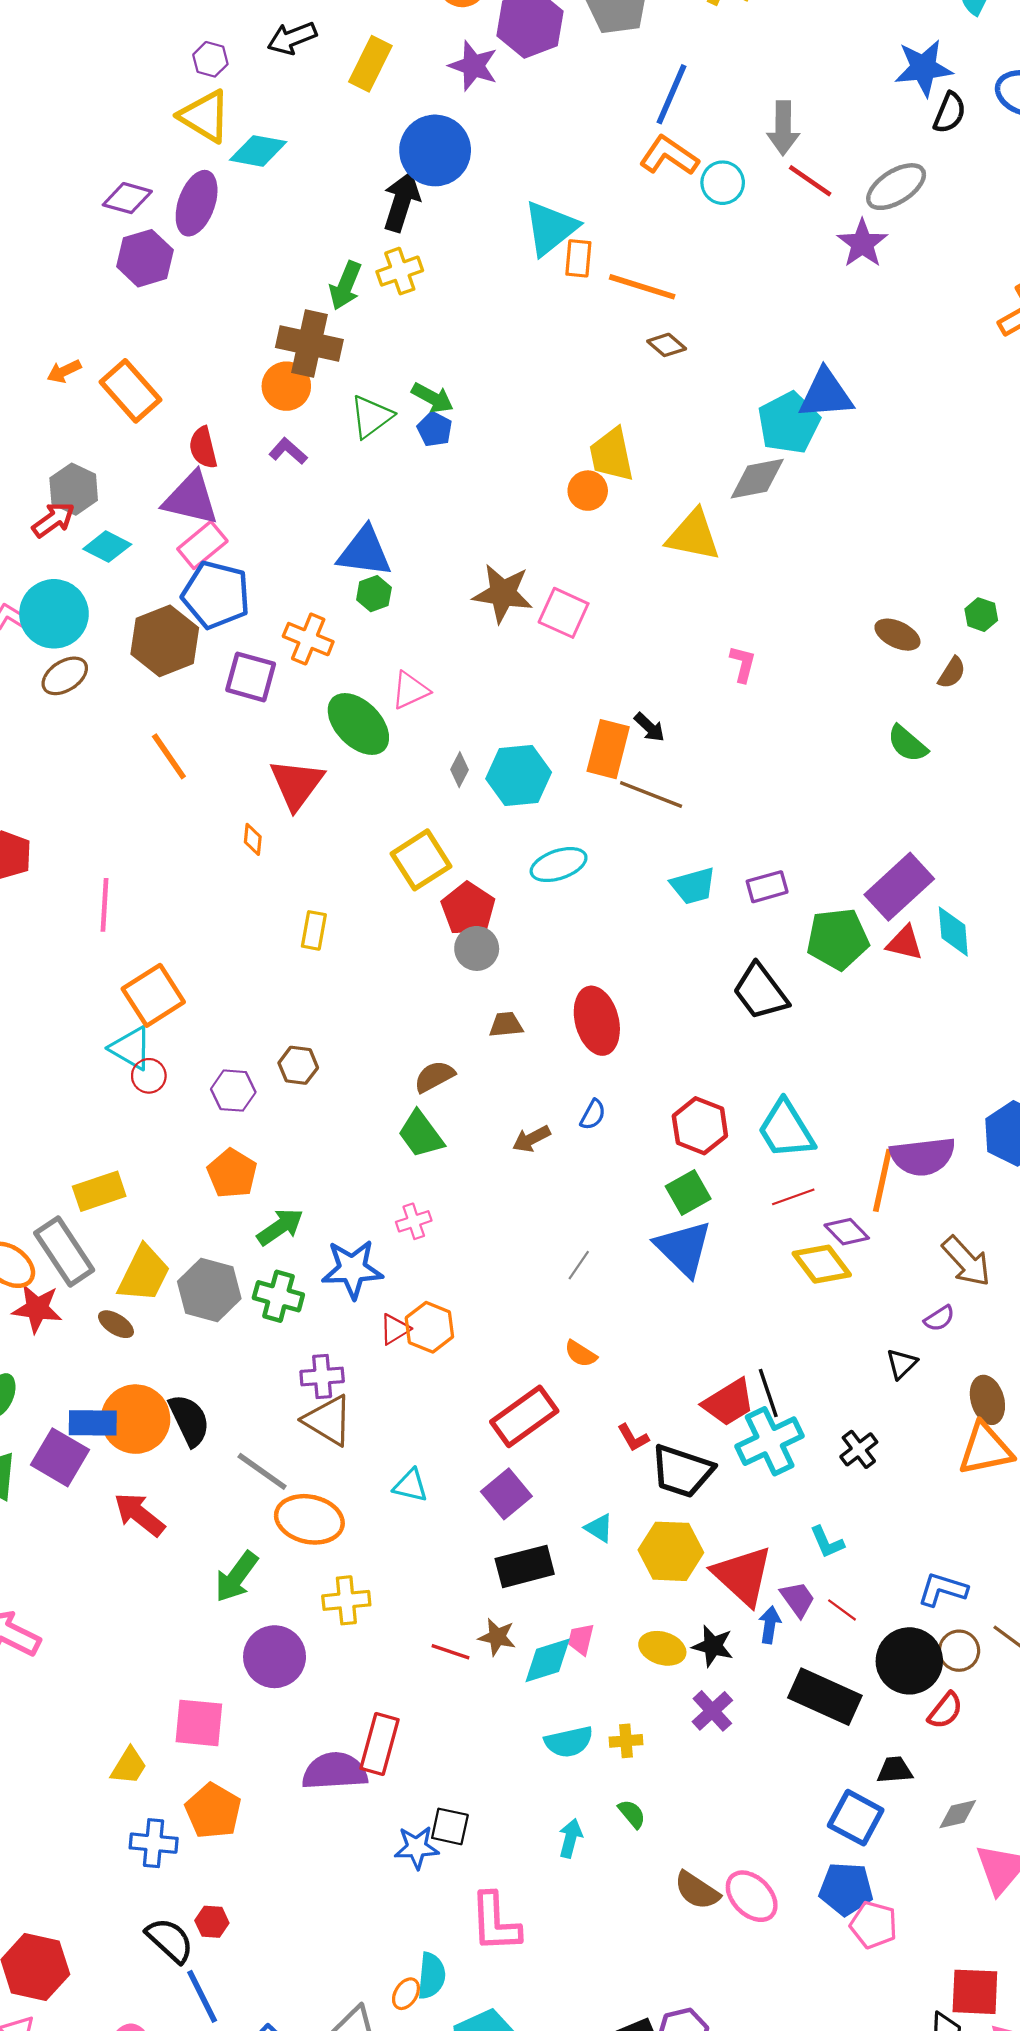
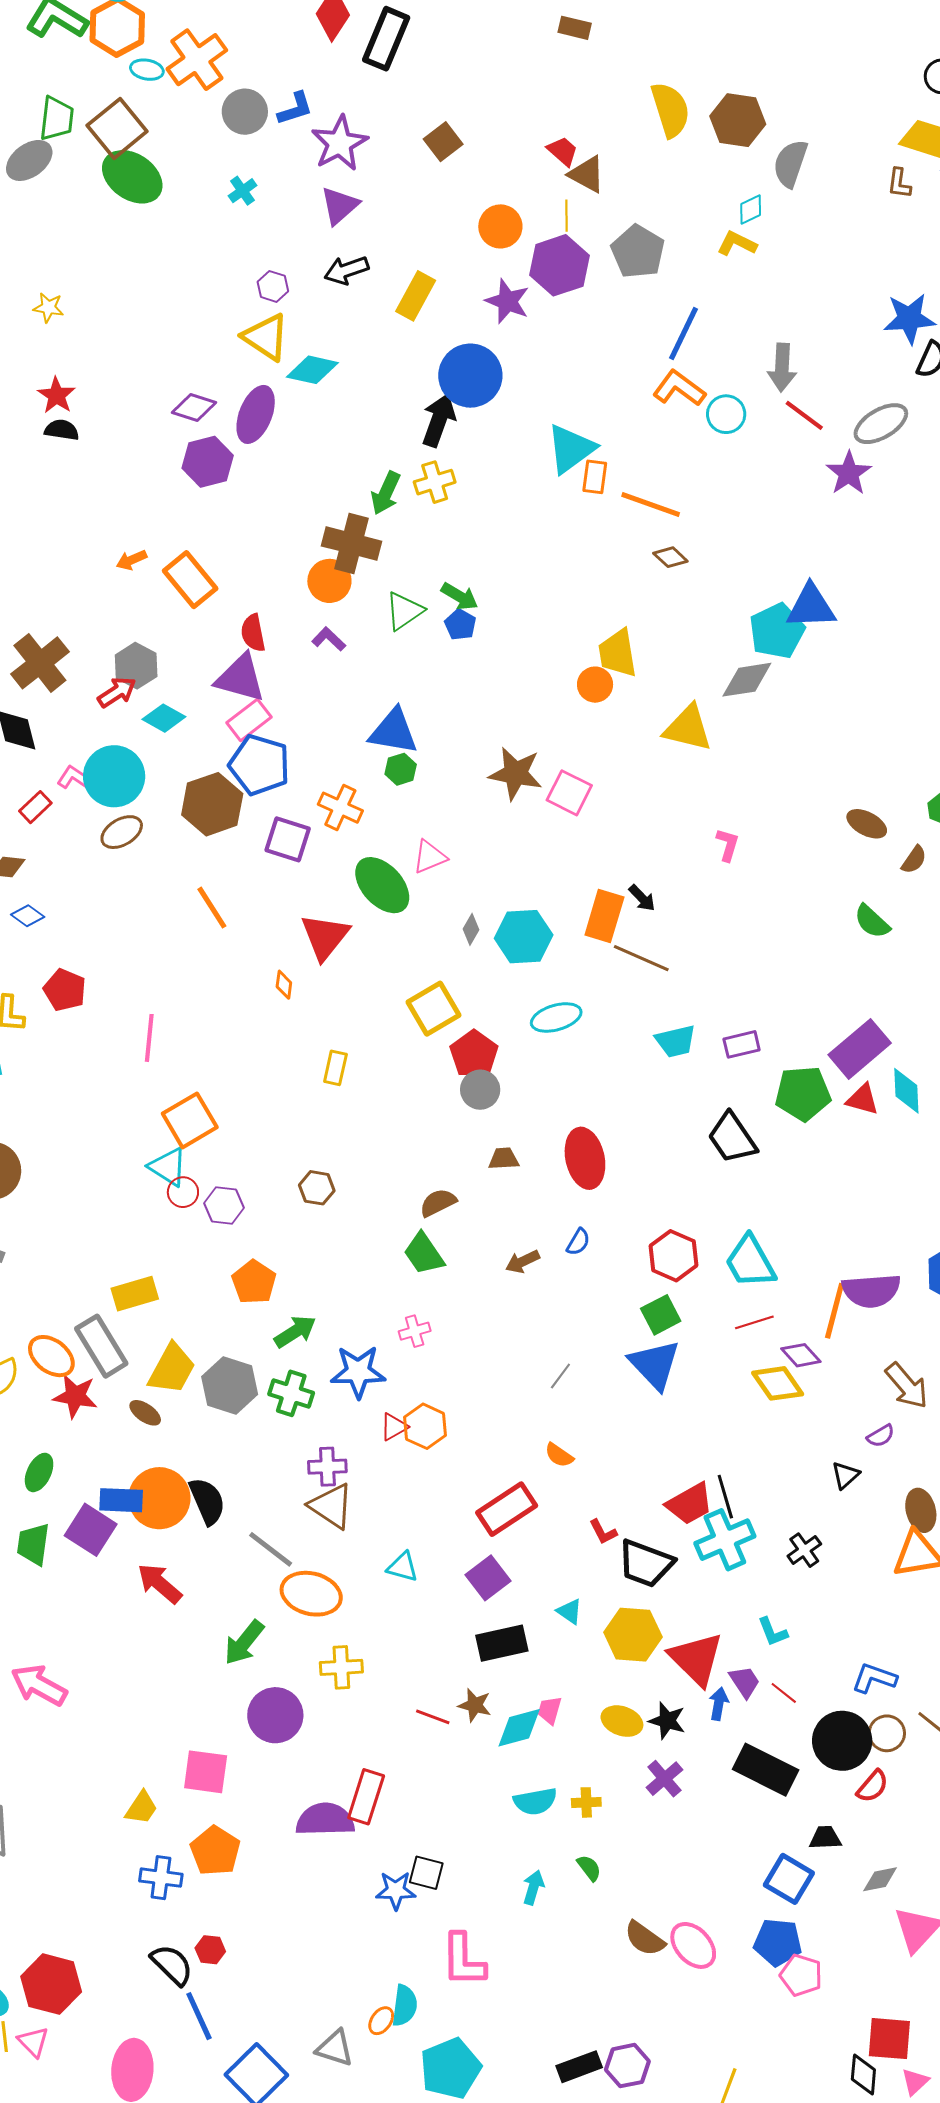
purple hexagon: (233, 1091) -> (224, 1205), moved

